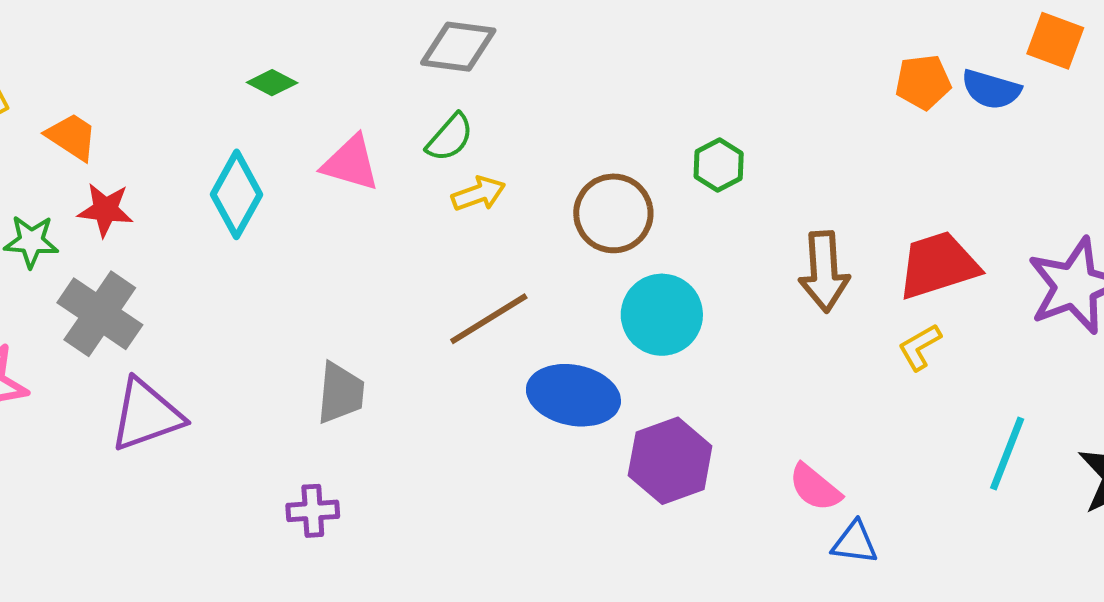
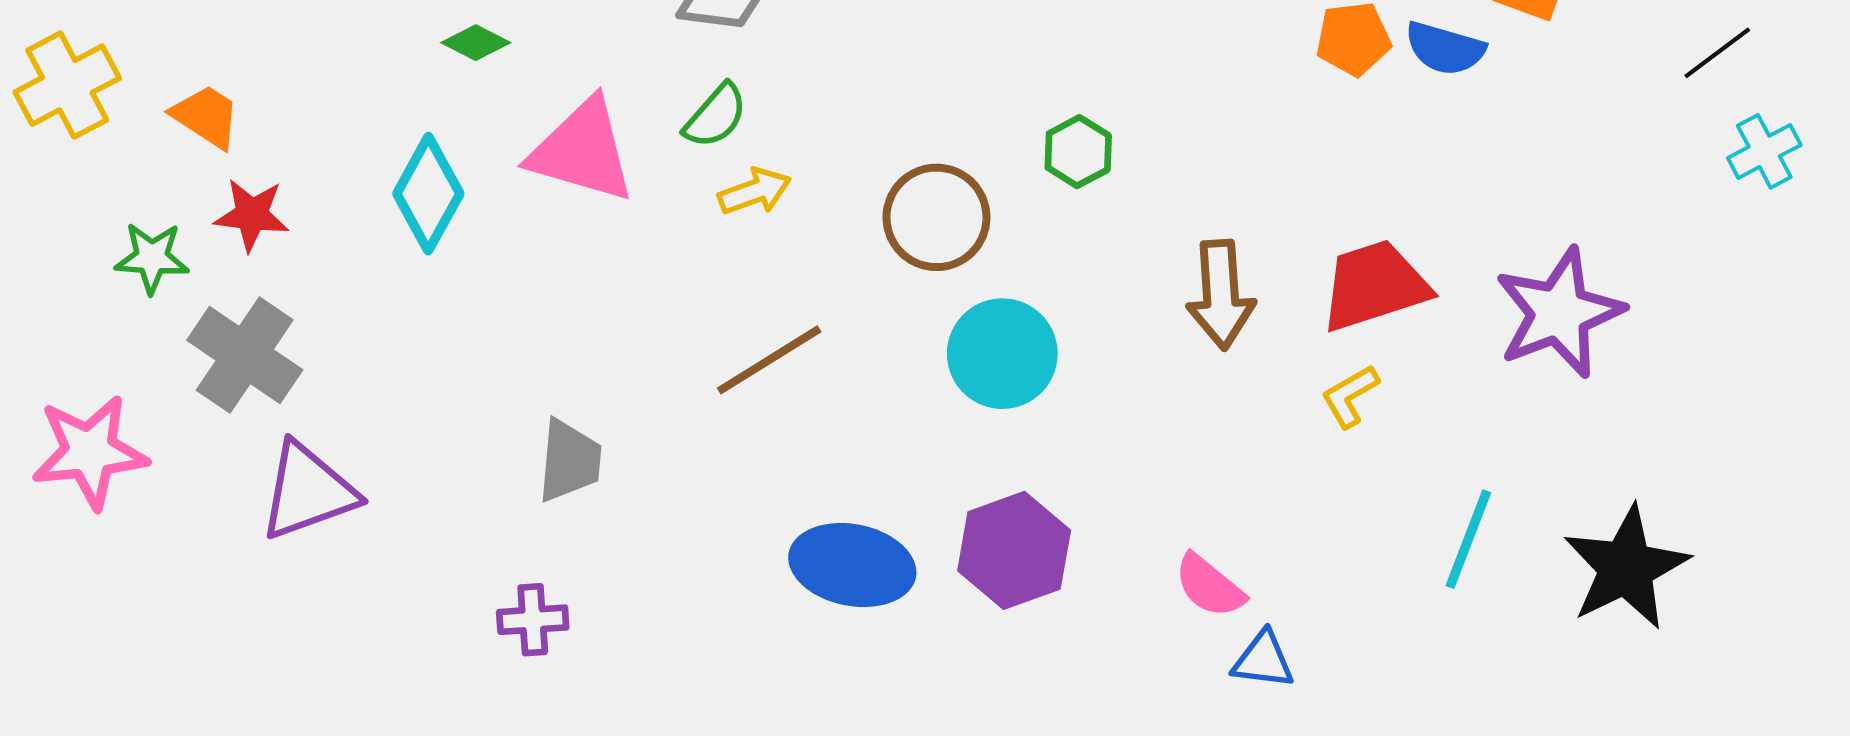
pink triangle: (351, 163) -> (582, 151), size x1.4
blue ellipse: (573, 395) -> (852, 565), moved

